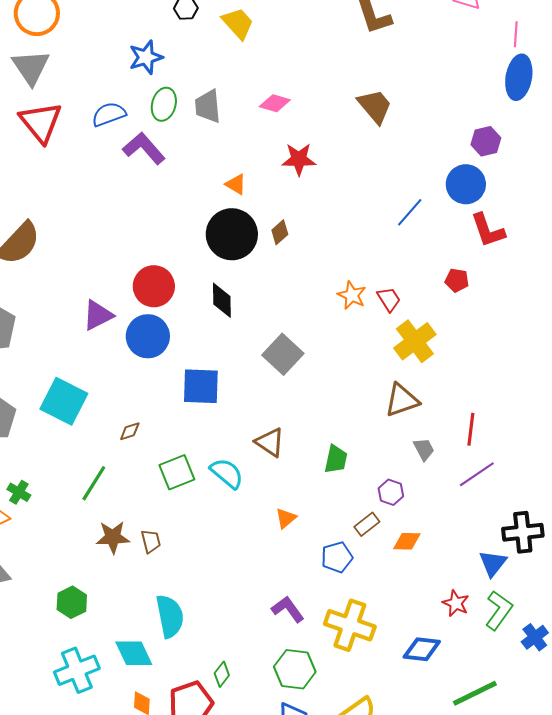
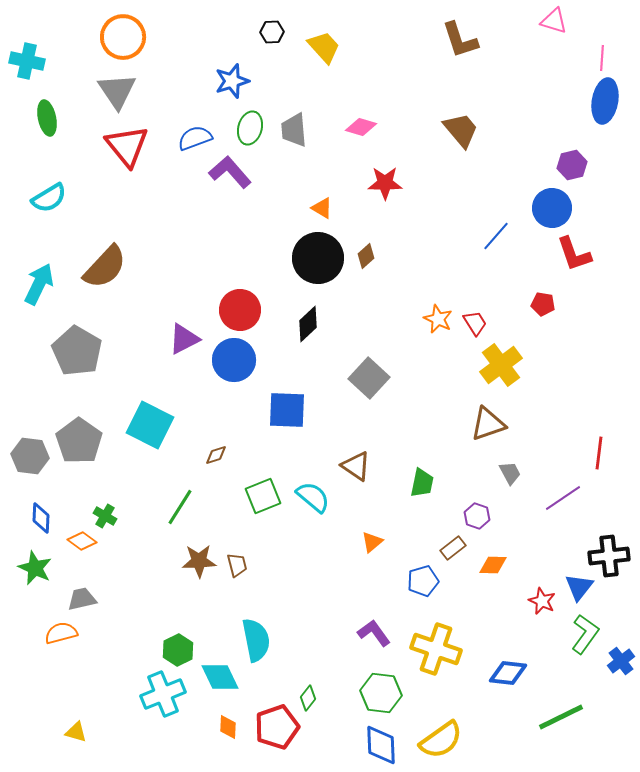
black diamond: (222, 300) -> (308, 324), turned 48
red line: (471, 429) -> (599, 453), moved
green hexagon: (72, 602) -> (178, 650), moved
red star: (456, 603) -> (542, 601), moved

